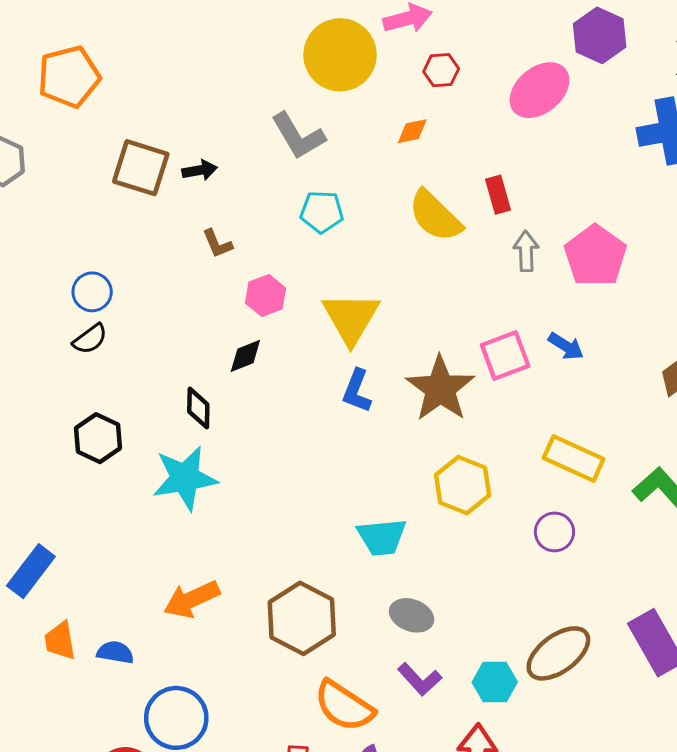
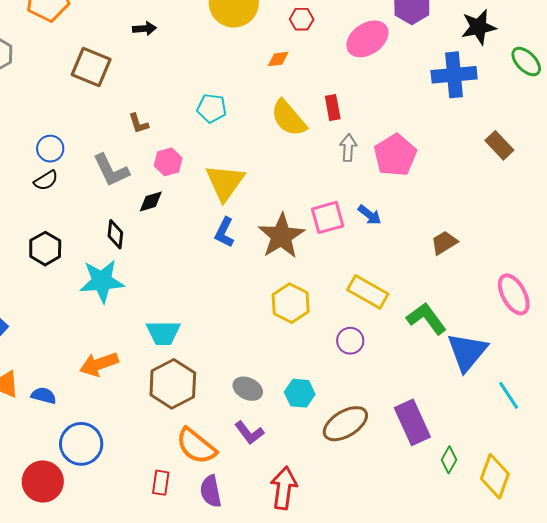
gray L-shape: (298, 136) -> (111, 170), moved
black arrow: (200, 170) -> (145, 29), moved
cyan trapezoid: (382, 537) -> (163, 333), moved
cyan hexagon: (495, 682) -> (300, 393), moved

